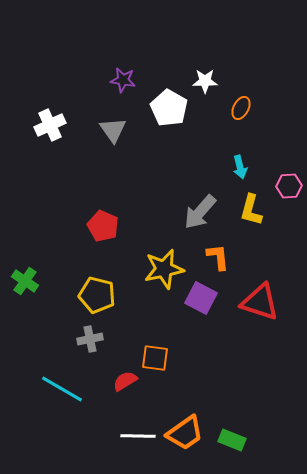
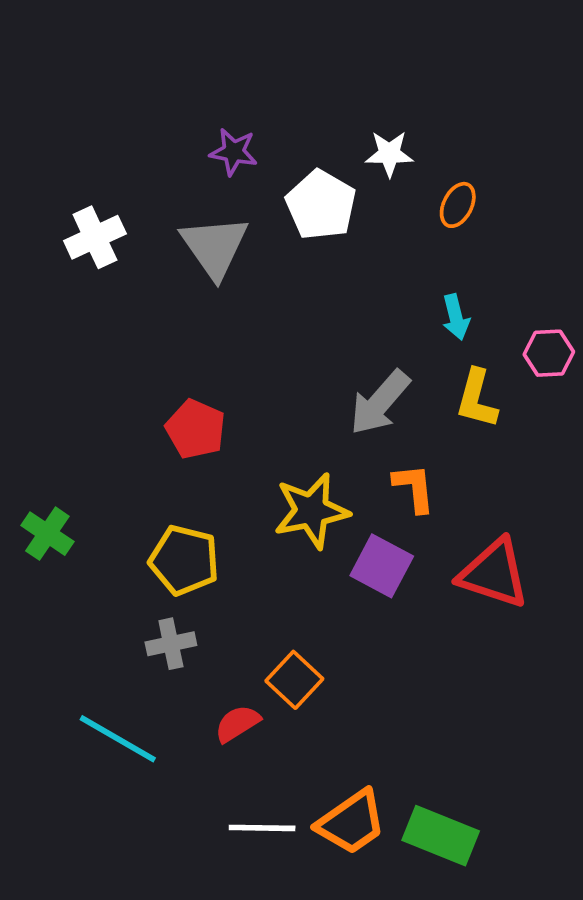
gray triangle: (113, 130) -> (215, 247), size x1.4
orange square: (155, 358) -> (294, 680), turned 36
green rectangle: (232, 440) -> (441, 836), size x1.4

